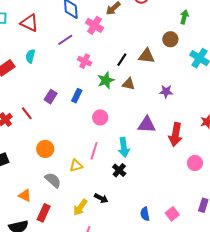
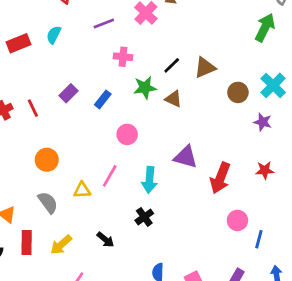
green arrow: (184, 17) -> (265, 28), size x1.5
brown circle: (170, 39) -> (238, 92), moved
brown triangle: (147, 56) -> (205, 68), turned -42
pink cross: (85, 61) -> (123, 57), turned -32
purple star: (166, 91) -> (263, 122), moved
black cross: (119, 170) -> (144, 217), moved
yellow arrow: (80, 207) -> (61, 245), moved
red rectangle: (44, 213) -> (27, 242), turned -36

